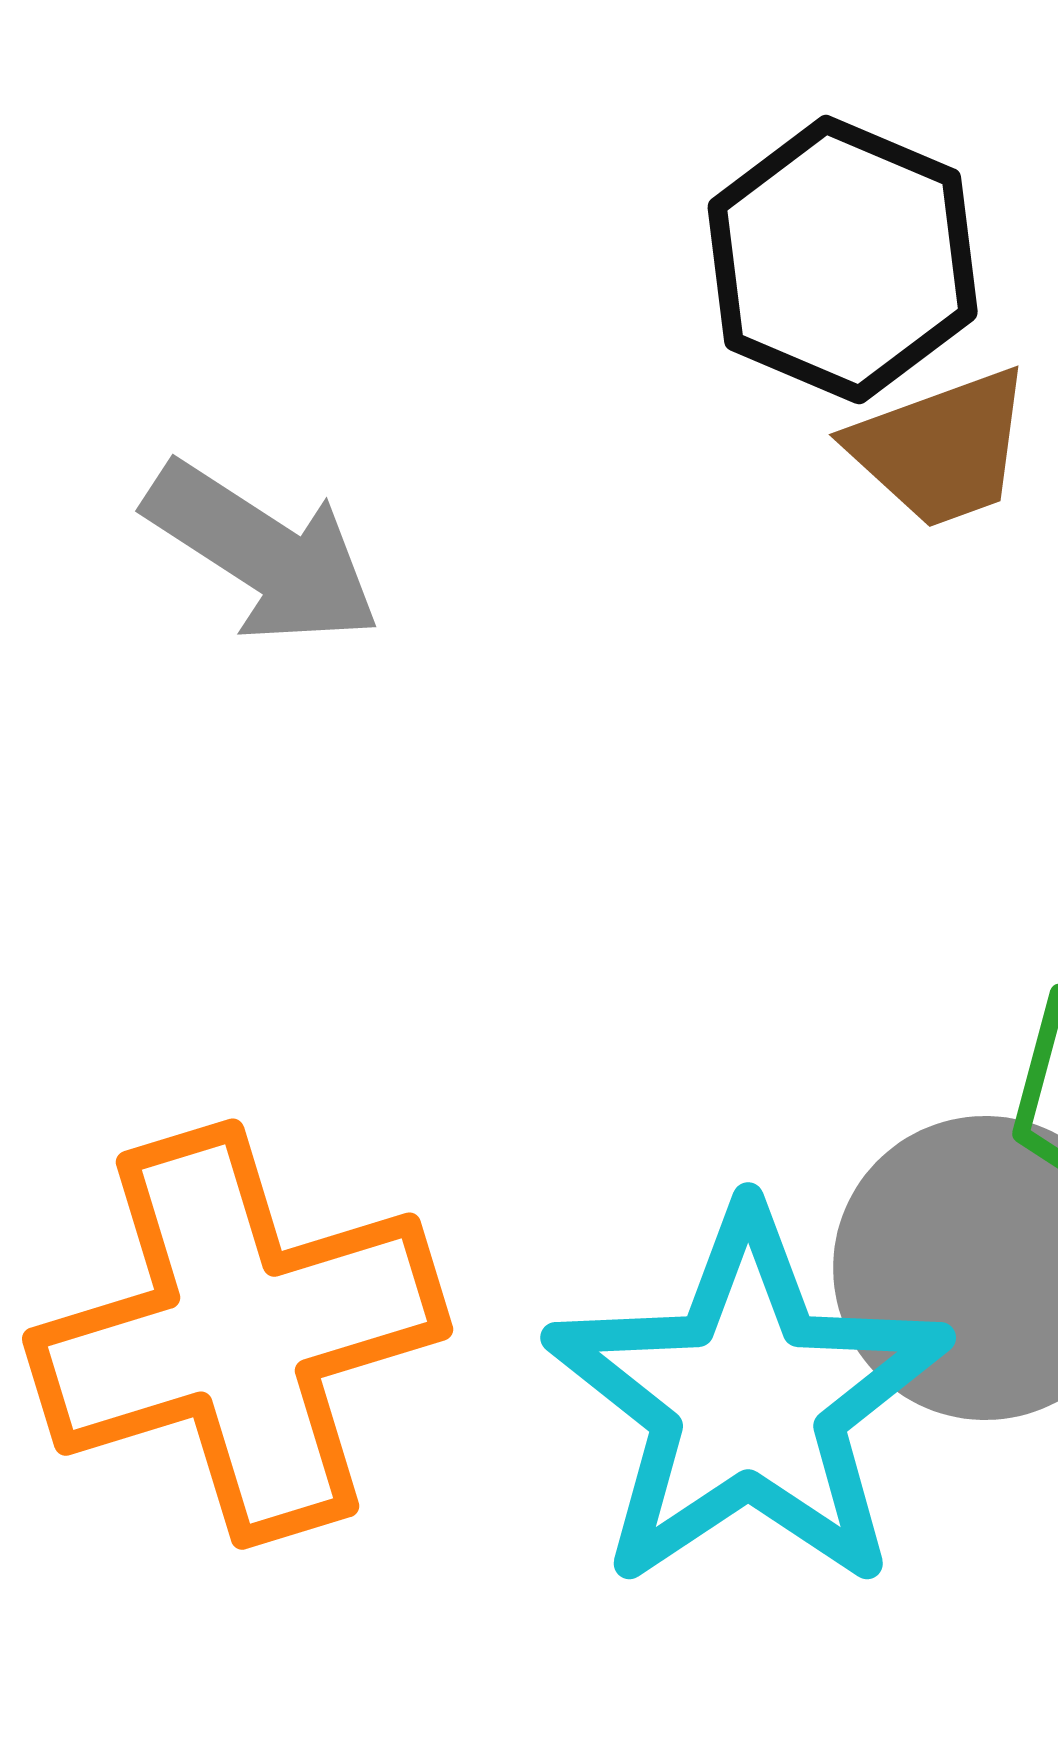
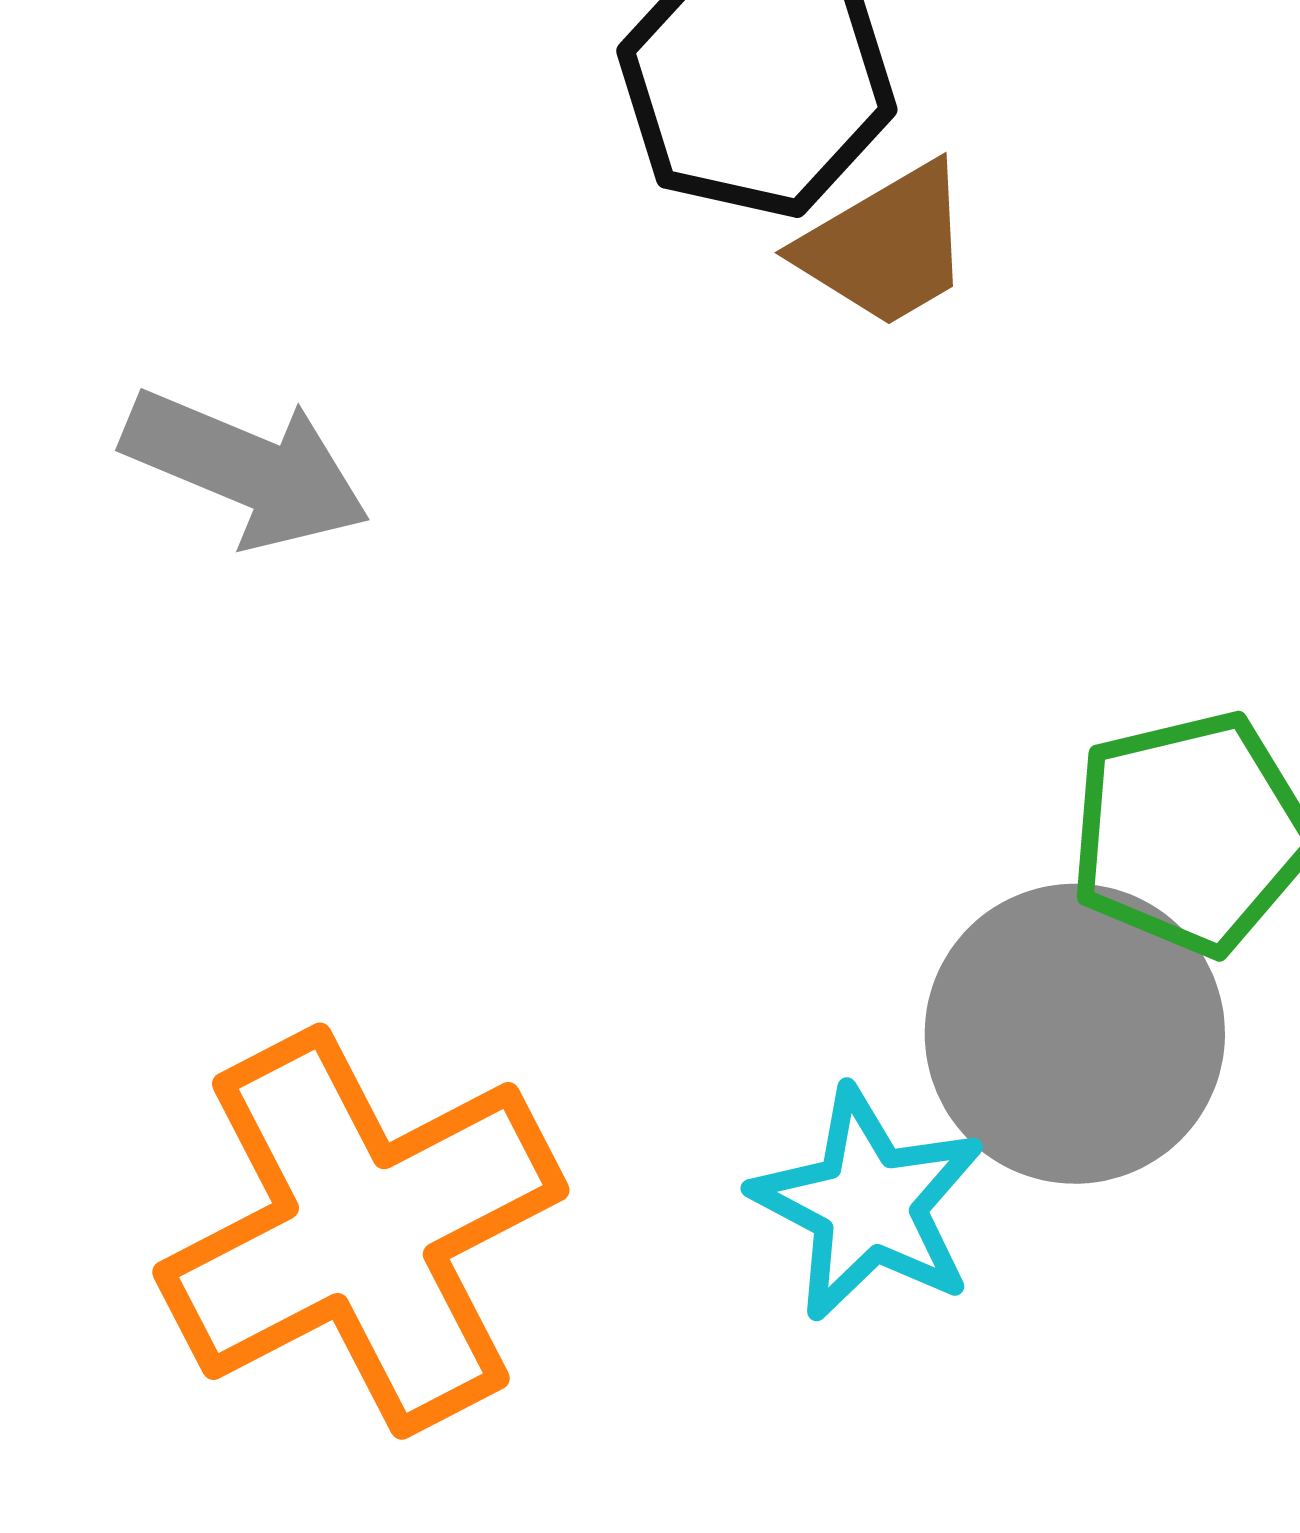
cyan star: (748, 1400) -> (868, 1204), size x0.6

